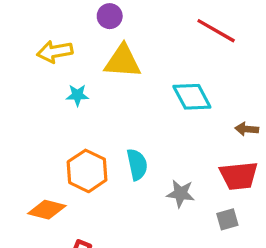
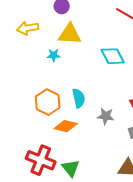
cyan star: (77, 95) -> (54, 55), moved
orange diamond: (47, 210) -> (66, 126), moved

